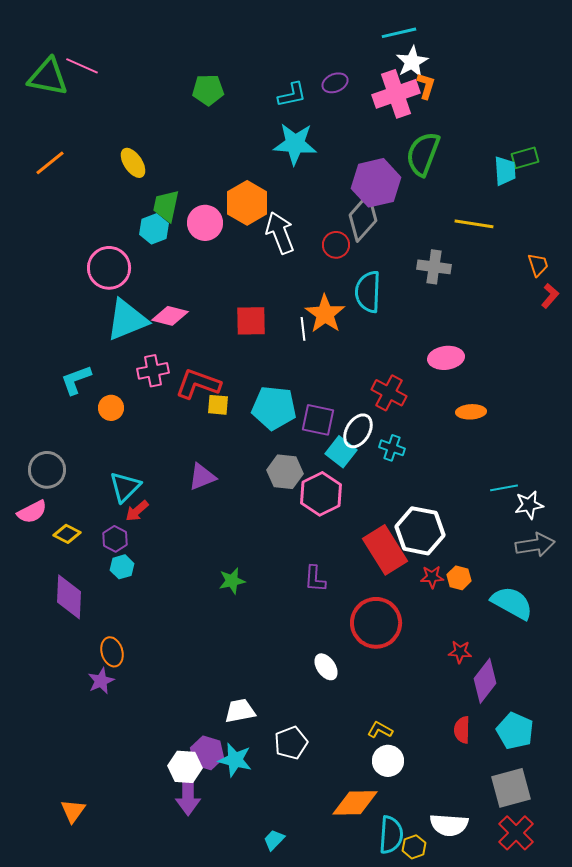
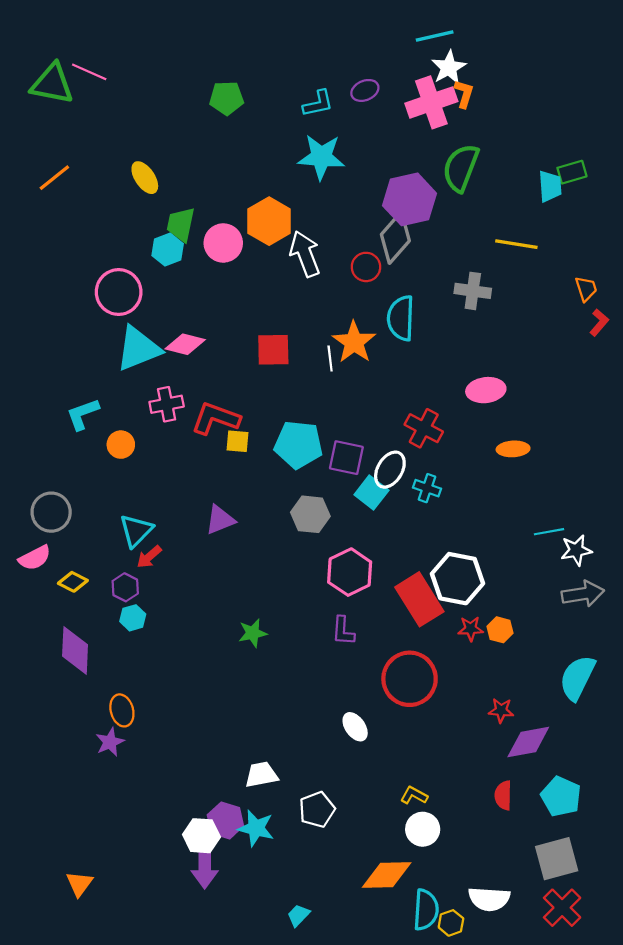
pink hexagon: (321, 494) -> (350, 572), moved
cyan semicircle: (512, 603) -> (577, 678), moved, turned -93
purple diamond: (485, 681) -> (528, 742), turned 42

